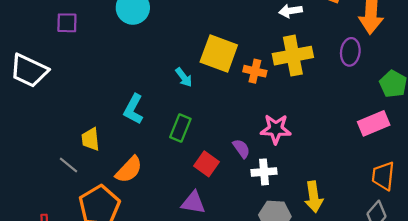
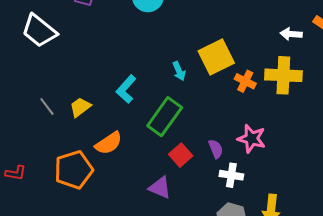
yellow square: (219, 53) -> (216, 57), turned 30
green rectangle: (180, 128) -> (165, 117), size x1.5
yellow trapezoid: (91, 139) -> (80, 107), turned 45
gray line: (69, 165) -> (47, 107), moved

